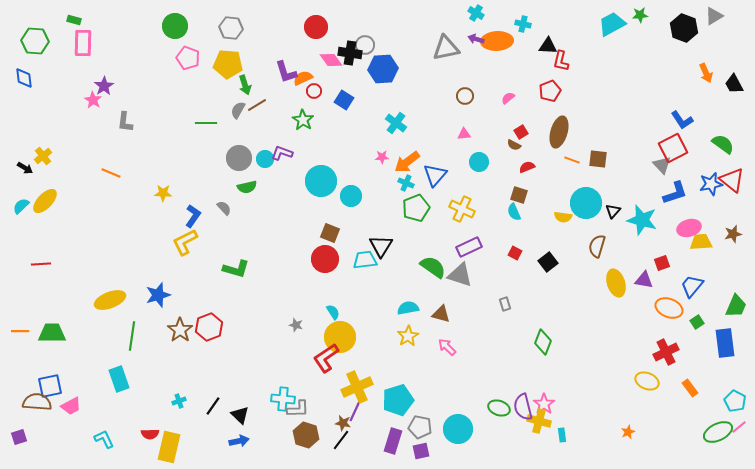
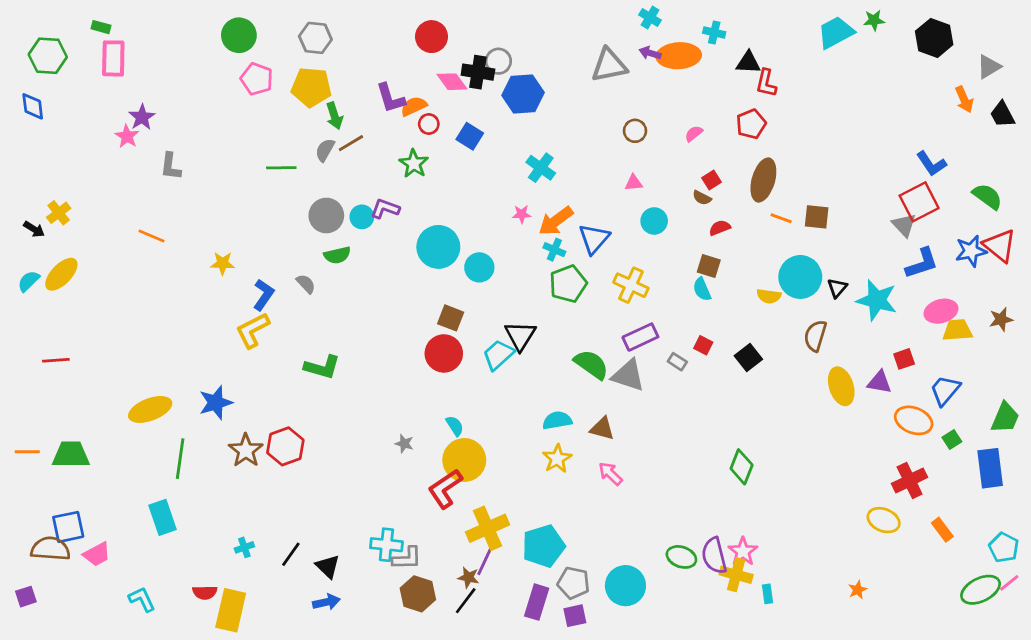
gray triangle: (714, 16) -> (989, 67), moved
cyan trapezoid: (365, 260) -> (498, 355), turned -35
gray rectangle: (505, 304) -> (677, 362), moved, turned -40

